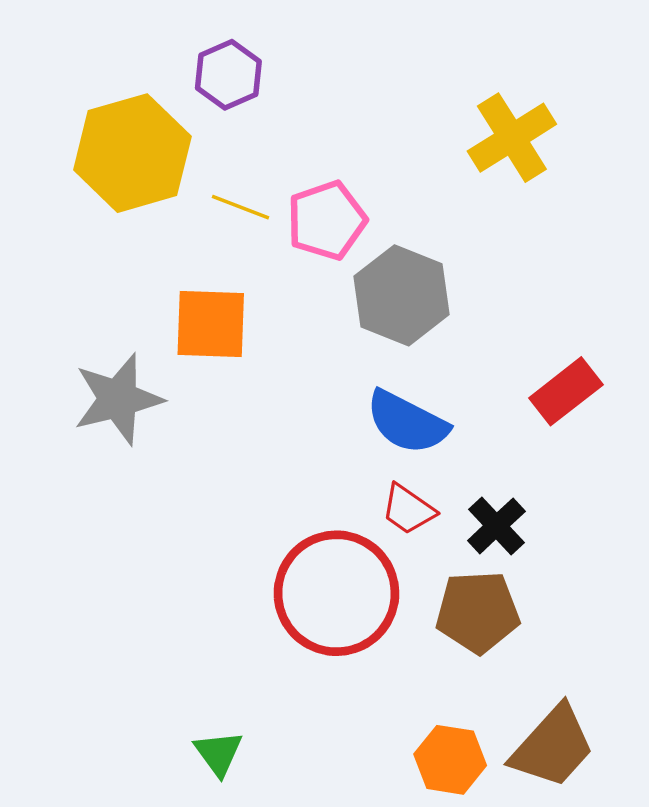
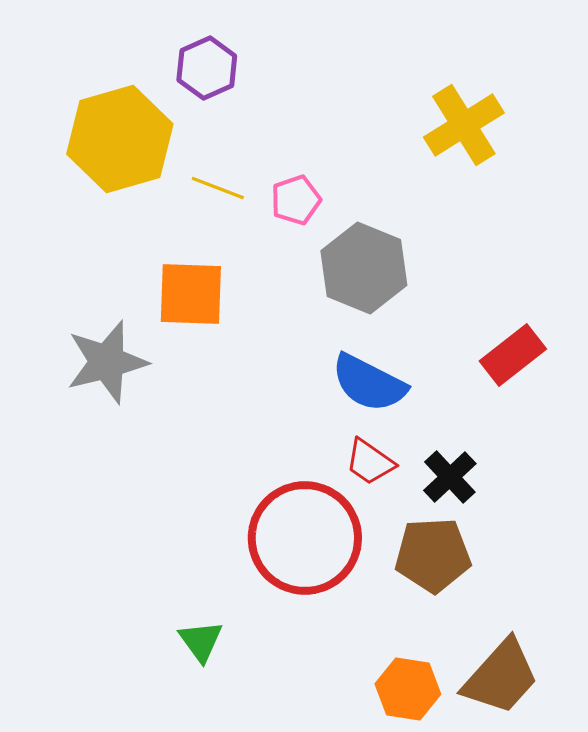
pink pentagon: (327, 220) -> (296, 200), size x0.7
green triangle: (218, 753) -> (201, 641), moved

